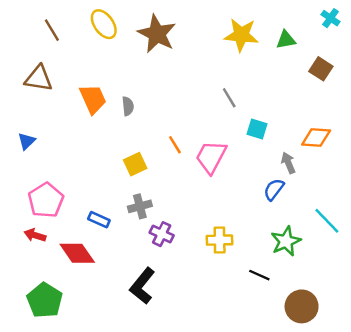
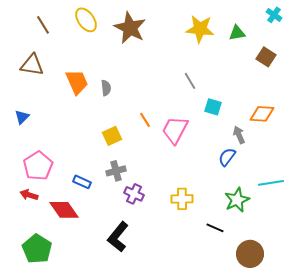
cyan line: (327, 221) -> (271, 183), turned -55

